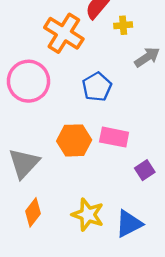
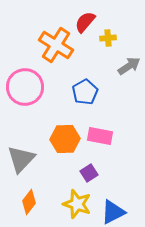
purple square: (145, 170) -> (89, 173), moved

